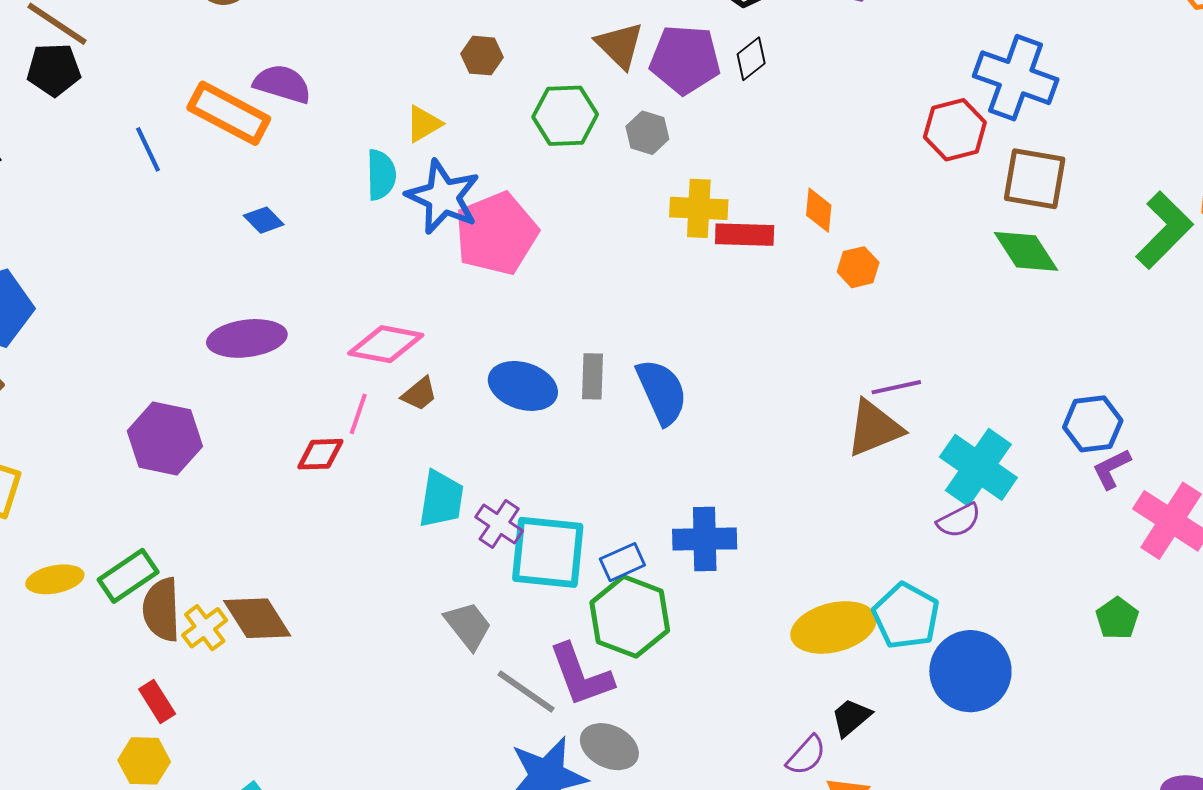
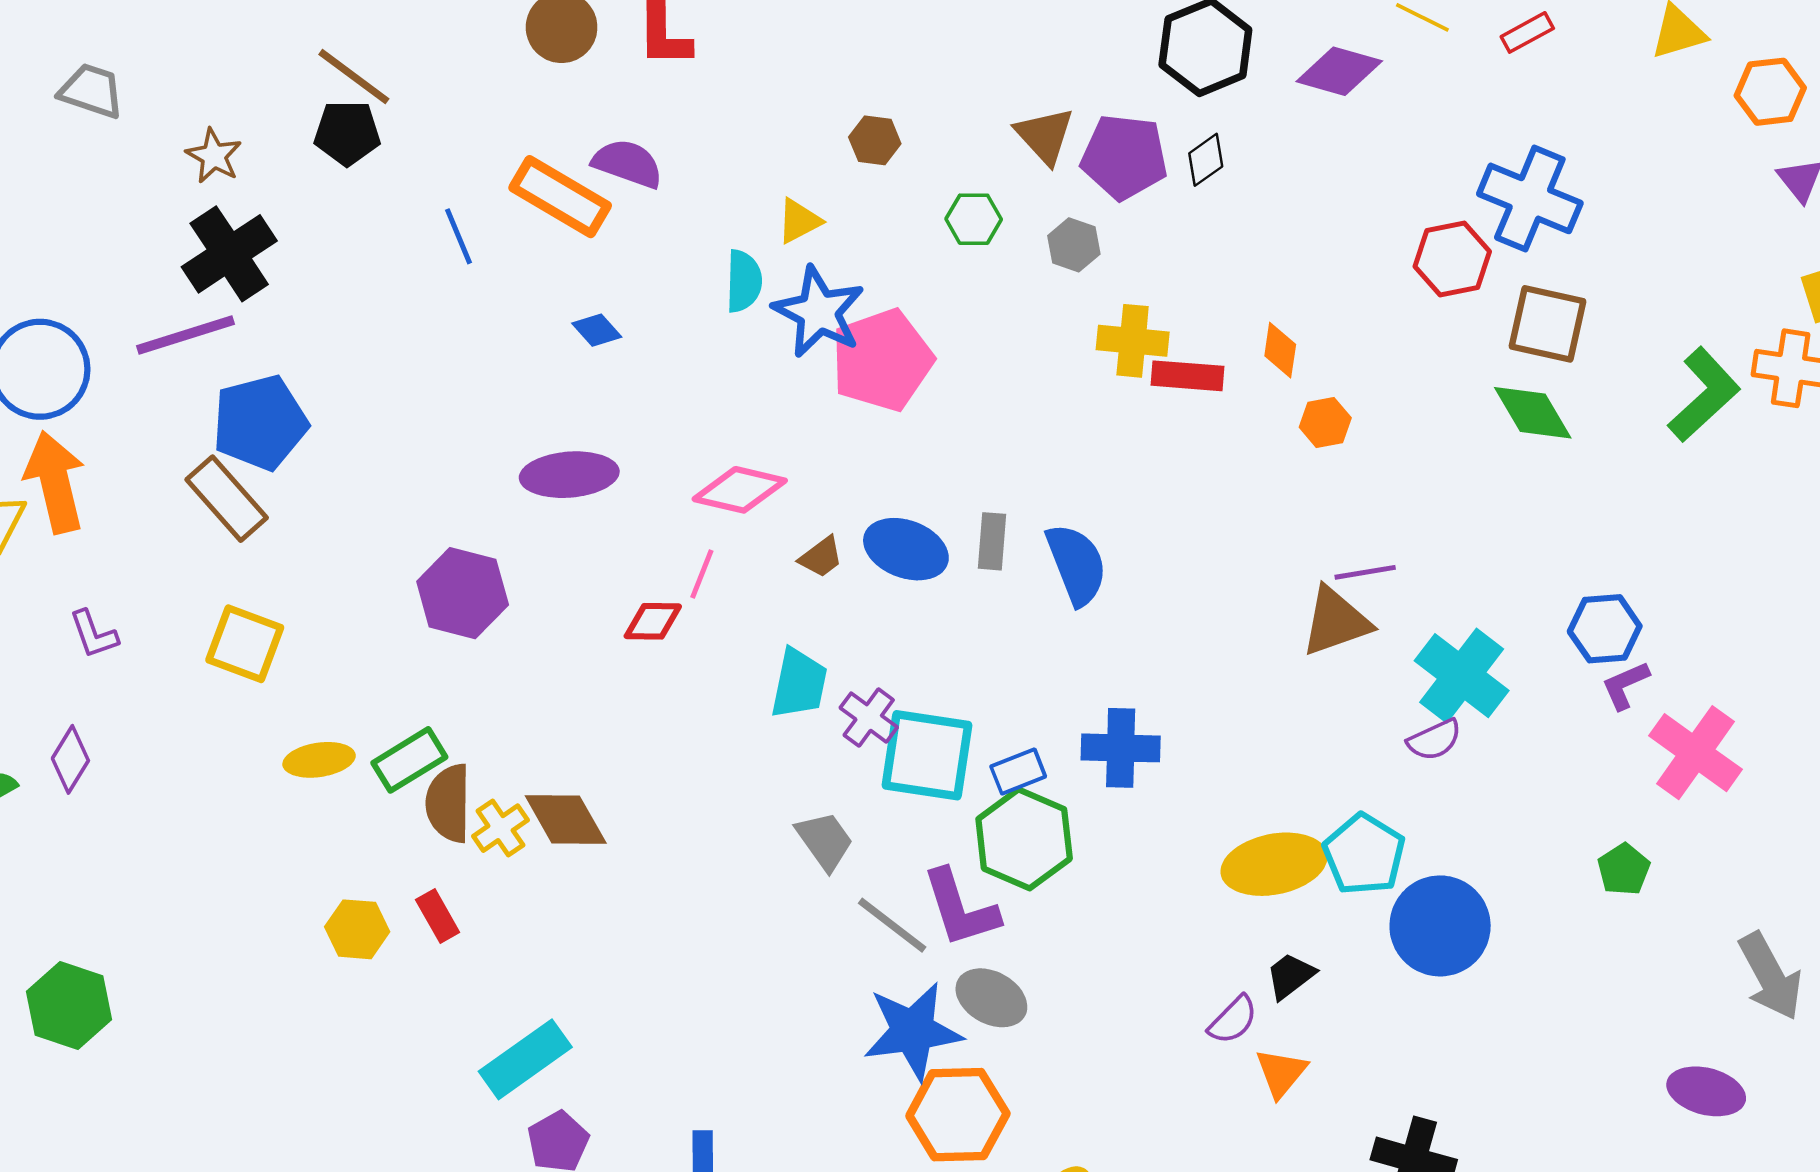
green hexagon: (565, 116) -> (974, 219), size x0.7
brown trapezoid: (419, 394) -> (821, 557), moved
yellow hexagon: (144, 761) -> (357, 929), moved

